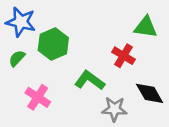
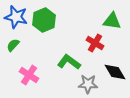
green hexagon: (53, 44) -> (44, 20), moved

